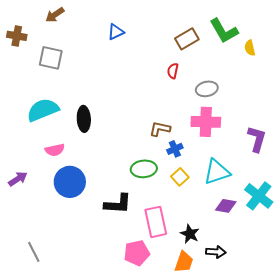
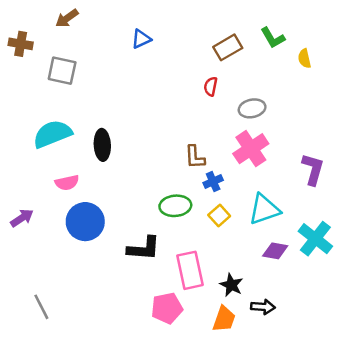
green L-shape: (224, 31) -> (273, 38), size x0.7
pink cross: (206, 122) -> (251, 149), turned -36
brown L-shape: (160, 129) -> (195, 157), turned -105

